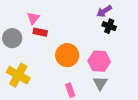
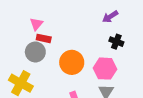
black cross: (109, 26) -> (116, 42), moved
gray circle: (12, 38) -> (35, 52), moved

